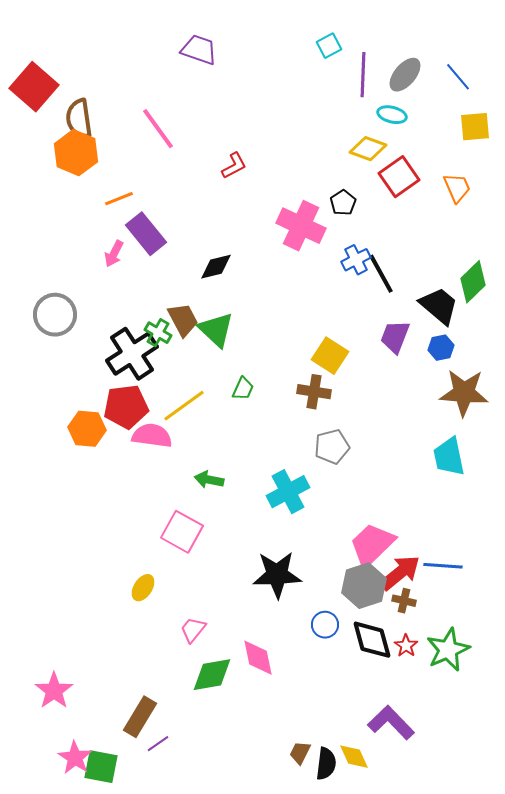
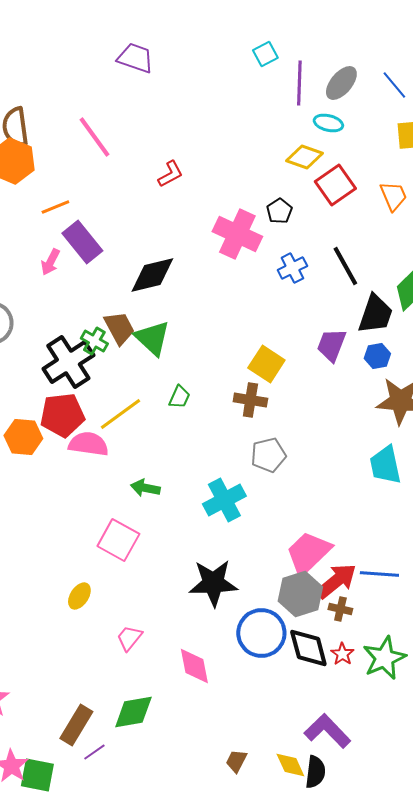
black diamond: (216, 267) -> (152, 275), size x1.4
black line: (381, 274) -> (345, 266), moved
black trapezoid: (439, 306) -> (375, 314), turned 69
blue circle: (325, 625) -> (261, 633), size x1.8
green diamond: (212, 675) -> (133, 712), moved
black semicircle: (326, 764) -> (315, 772), moved

